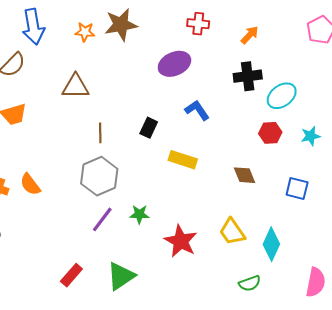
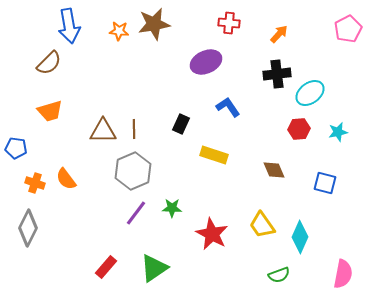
brown triangle: (76, 86) -> (103, 131), moved

